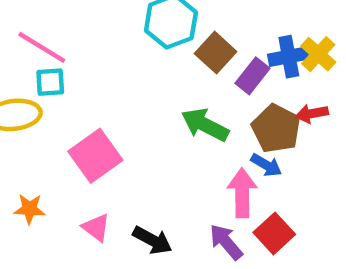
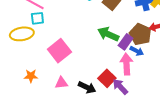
purple rectangle: (252, 76) -> (126, 42), moved
pink triangle: (96, 228) -> (61, 83), turned -40
red square: (274, 233) -> (107, 78), moved

